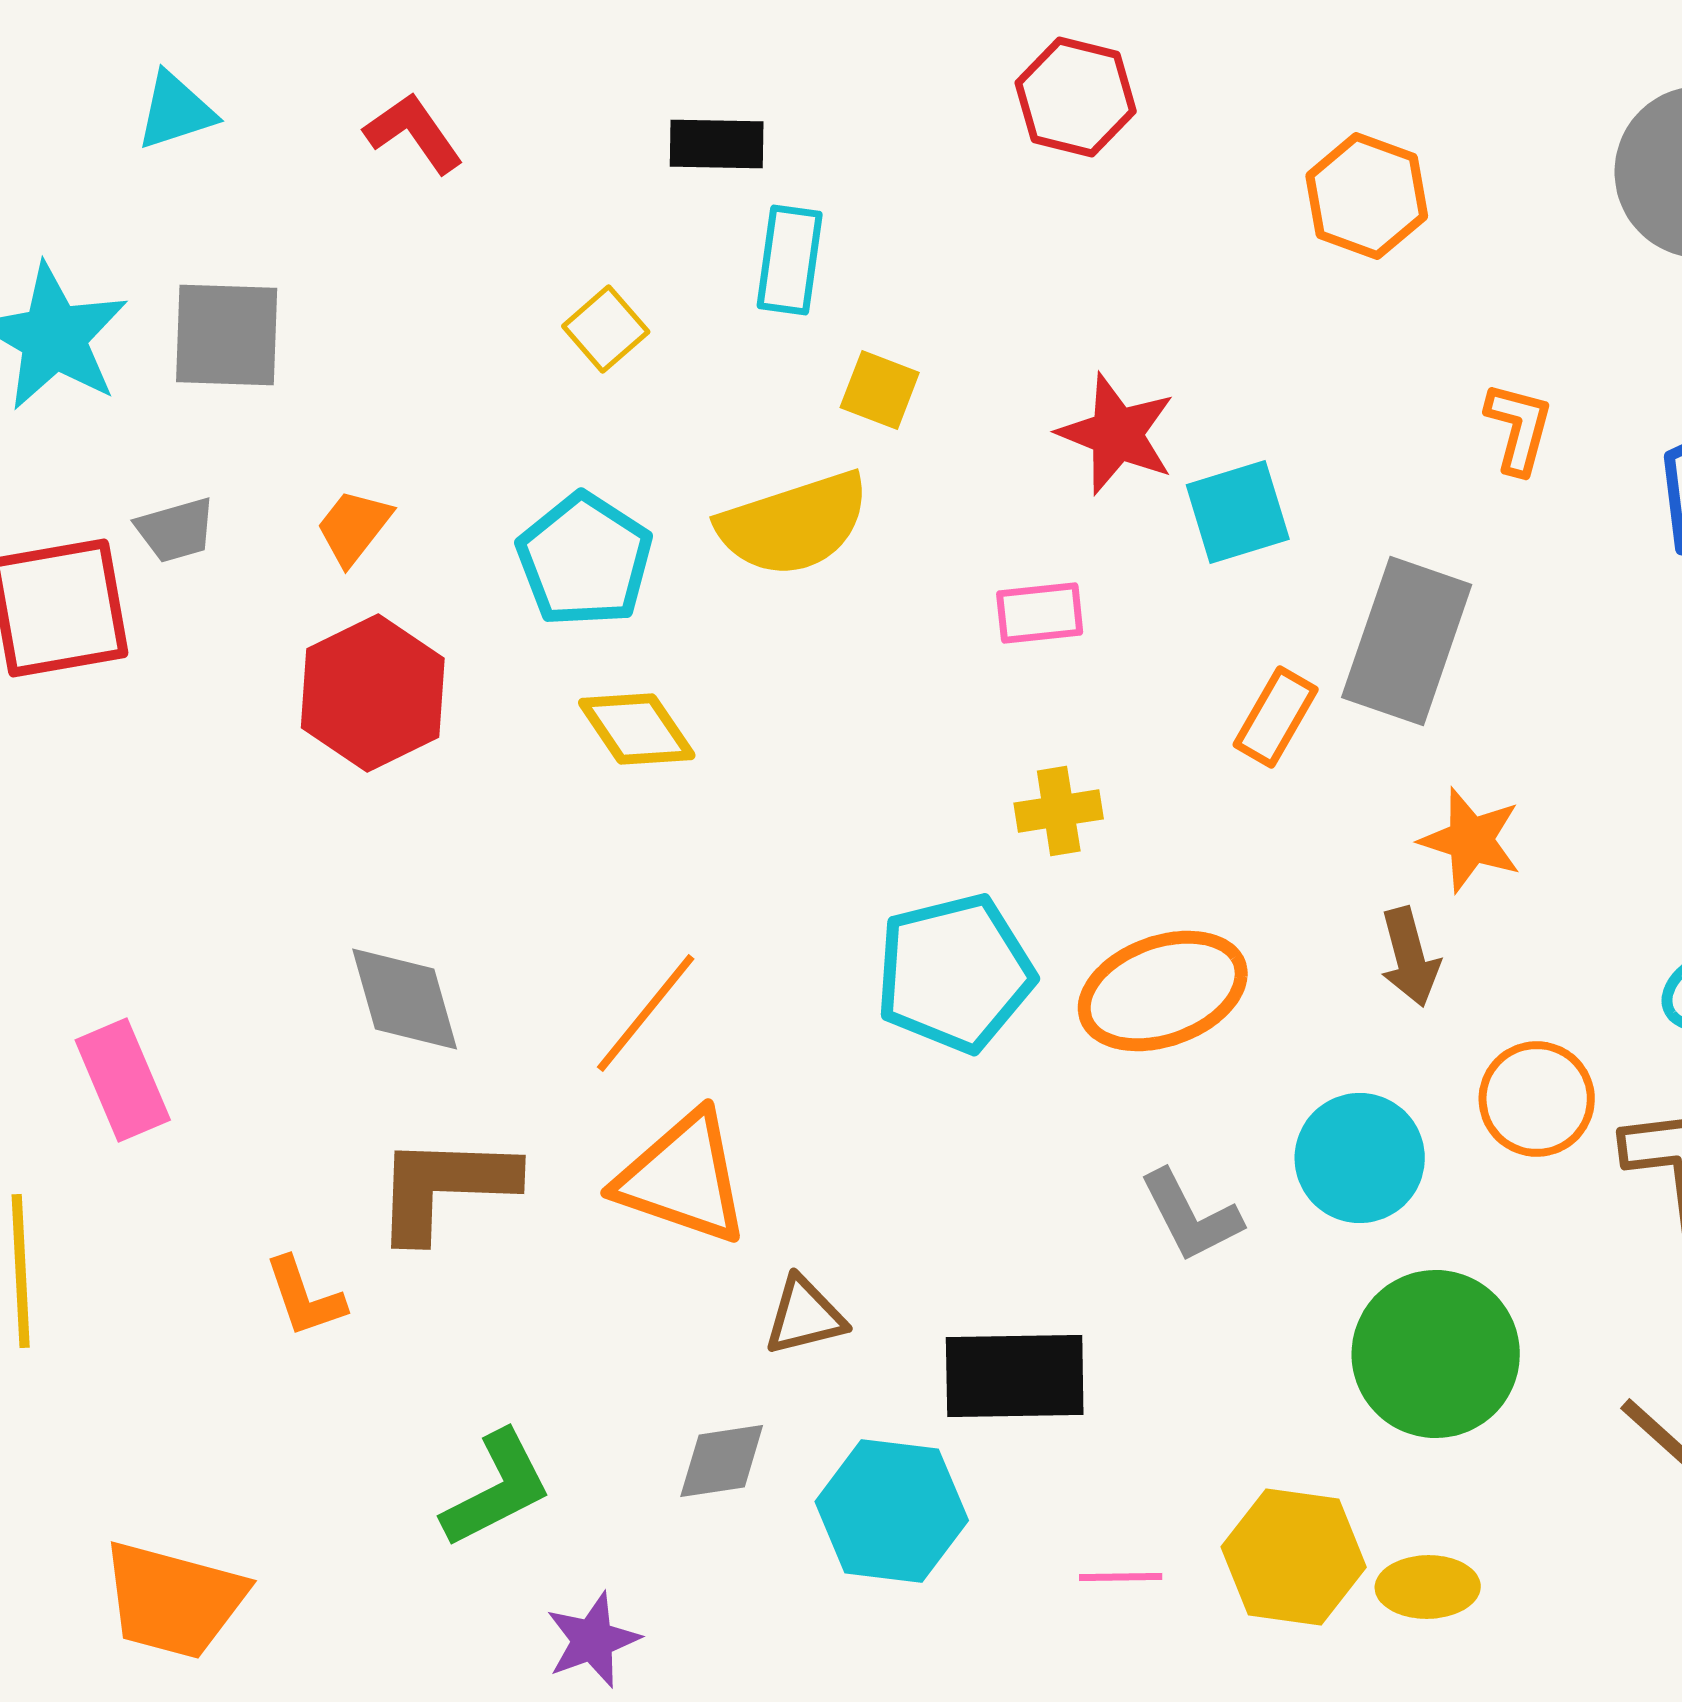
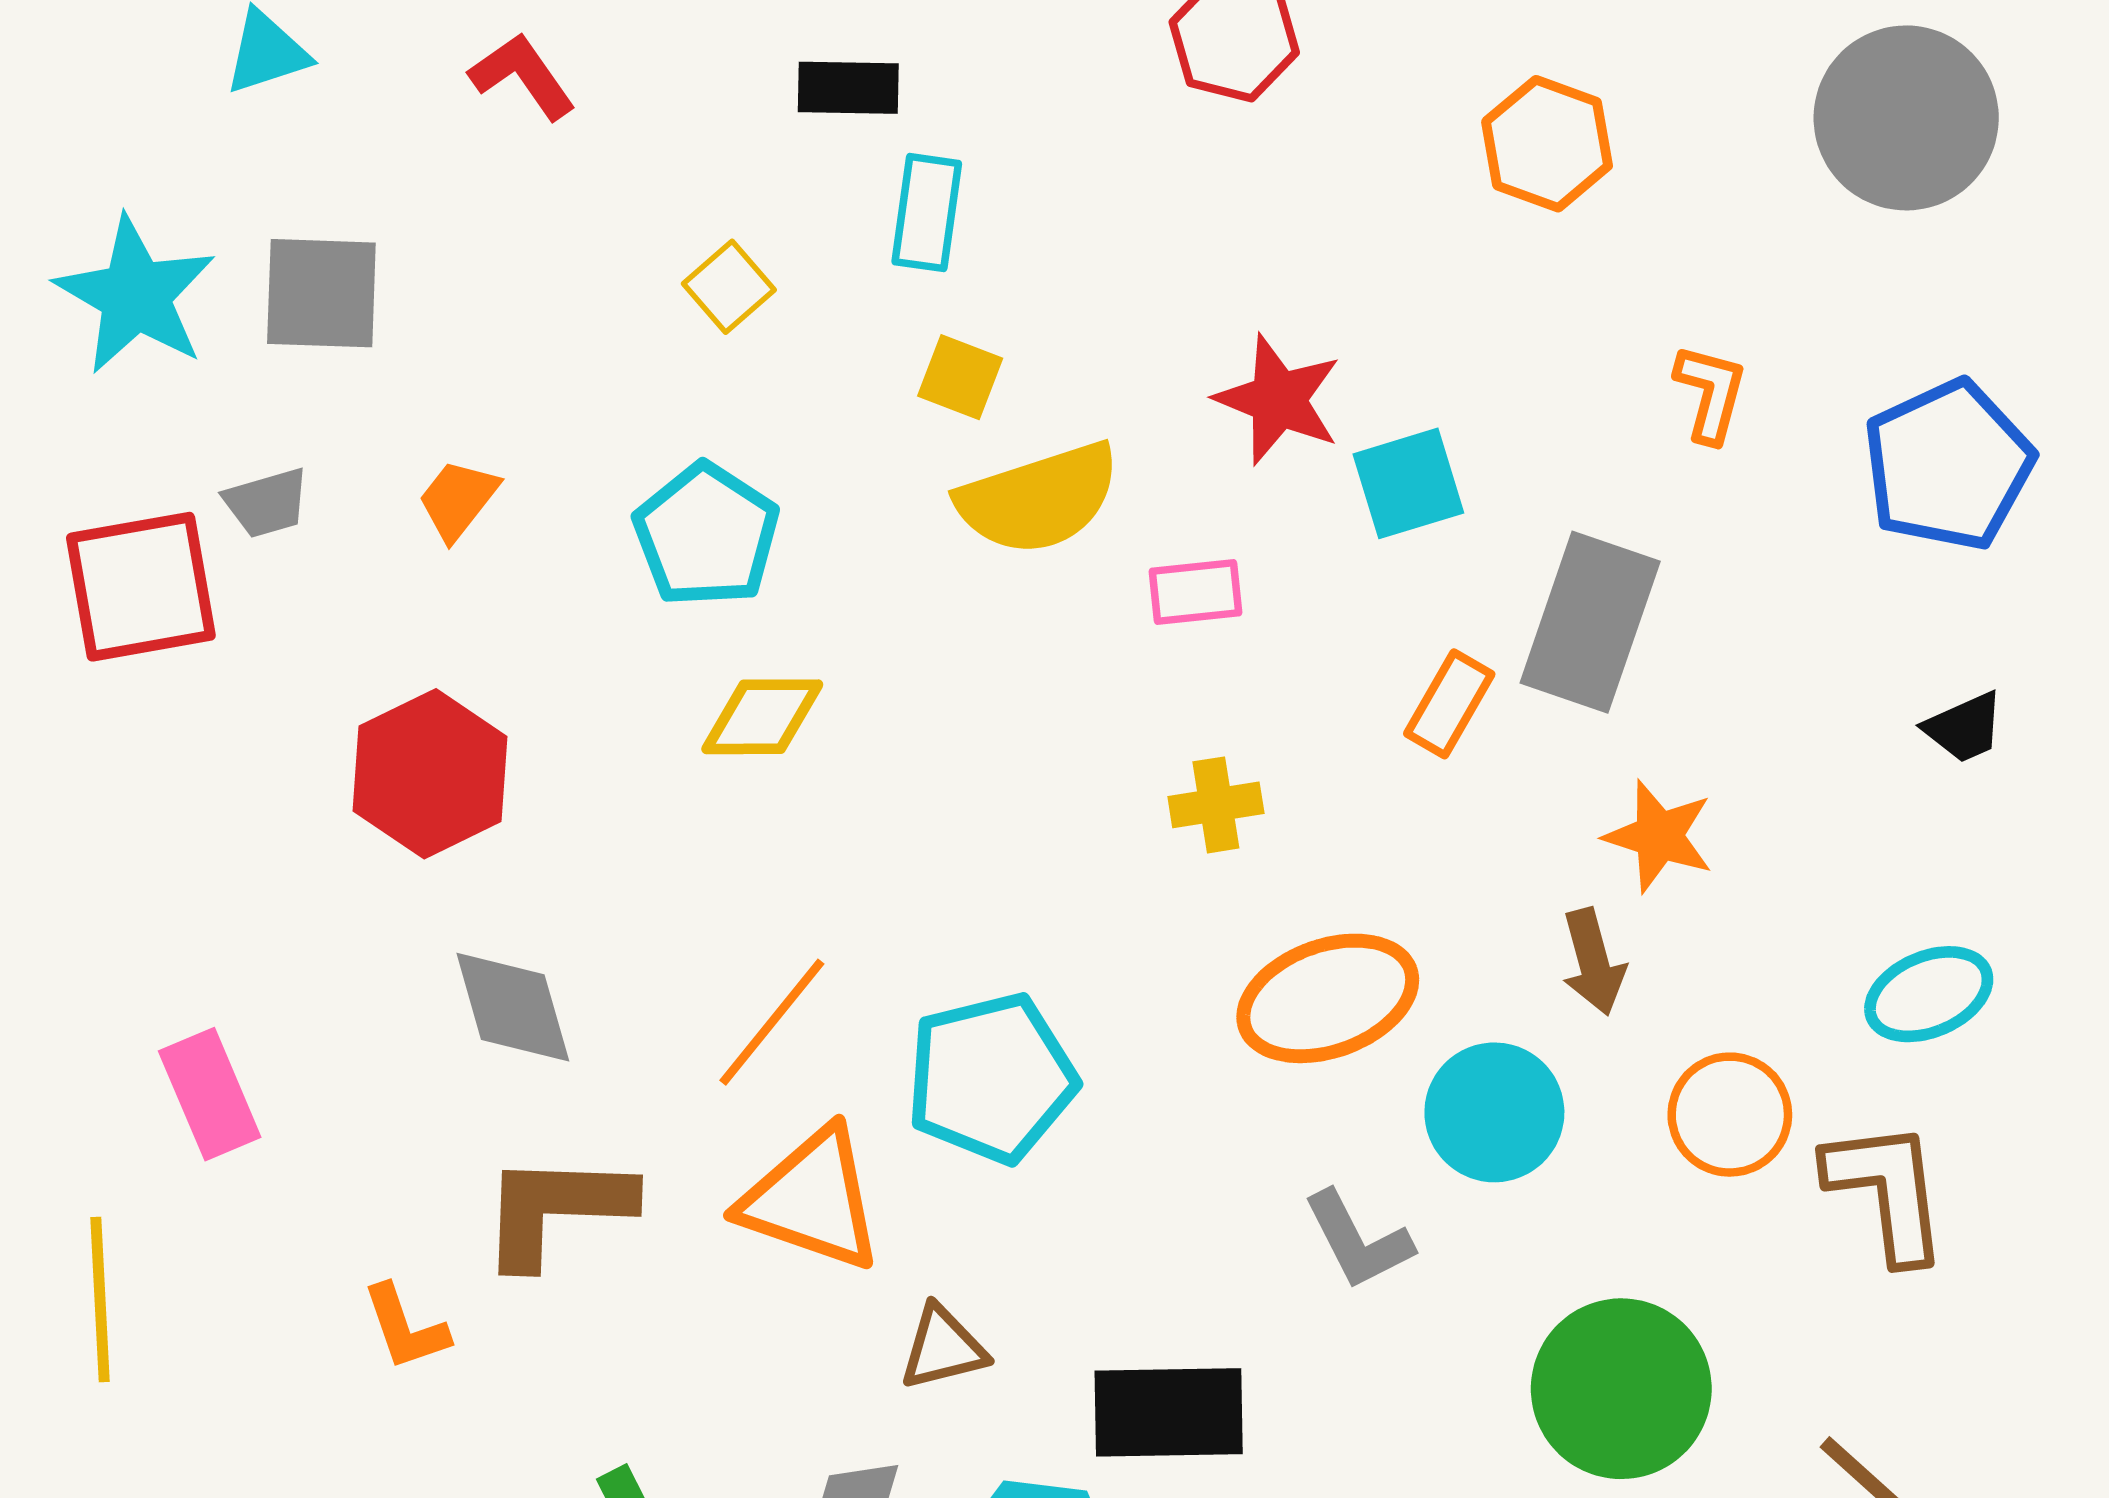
yellow square: (880, 390) -> (960, 377), moved
yellow semicircle: (794, 524) -> (1039, 499), moved
red hexagon: (373, 693) -> (430, 774), moved
yellow diamond: (637, 729) -> (762, 717), turned -56
cyan pentagon: (955, 973) -> (991, 1078), moved
cyan circle: (1360, 1158) -> (1494, 1112), moved

